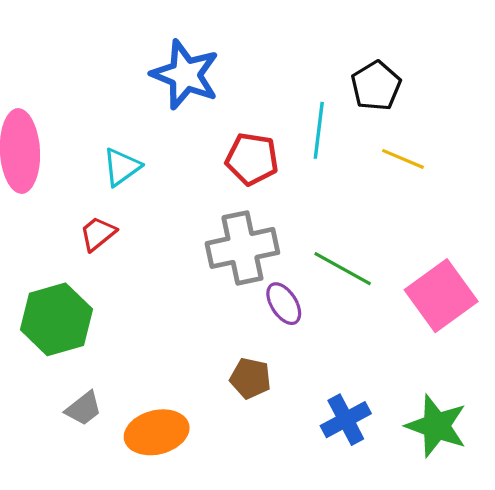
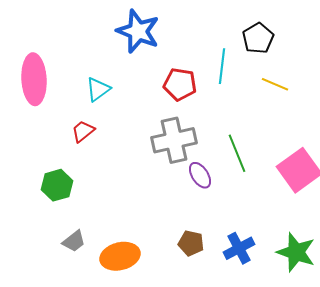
green line: (343, 269) -> (237, 153), turned 39
green hexagon: (56, 319) -> (57, 185), size x0.7
brown pentagon: (250, 378) -> (191, 243), moved

